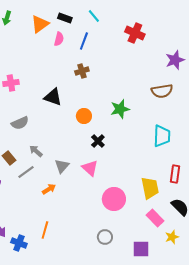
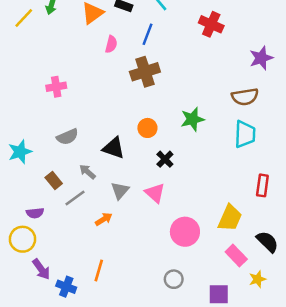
pink semicircle: (59, 39) -> (111, 44), moved
brown cross: (82, 71) -> (145, 72), size x1.6
black triangle: (53, 97) -> (114, 148), moved
cyan trapezoid: (162, 136) -> (245, 134), moved
red rectangle: (175, 174) -> (262, 185), moved
yellow trapezoid: (150, 188) -> (230, 218), turned 35

